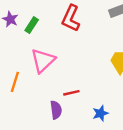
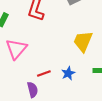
blue star: (100, 113) -> (68, 73), moved

